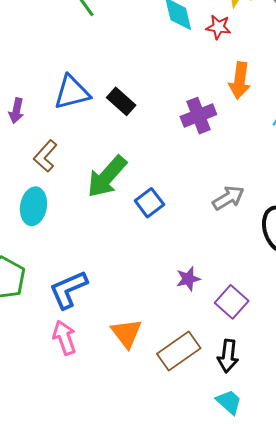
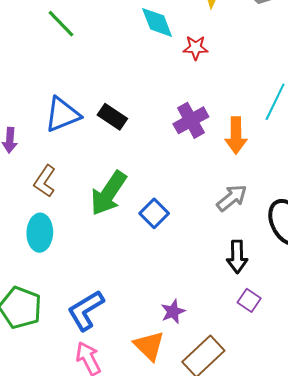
red star: (218, 27) -> (196, 48), moved
orange arrow: (240, 81) -> (236, 135), moved
purple star: (188, 279) -> (173, 312), moved
purple square: (232, 302) -> (249, 300), size x0.7
black arrow: (228, 356) -> (237, 257), moved

